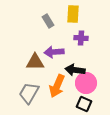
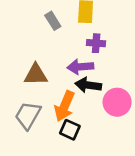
purple arrow: (54, 52) -> (80, 67), moved
pink circle: (86, 83) -> (117, 102), moved
black square: (84, 104) -> (70, 130), moved

